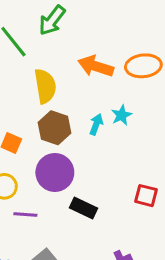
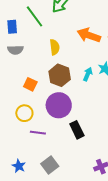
yellow semicircle: (45, 86) -> (55, 47), size x0.7
black rectangle: (84, 208) -> (77, 130), turned 36

